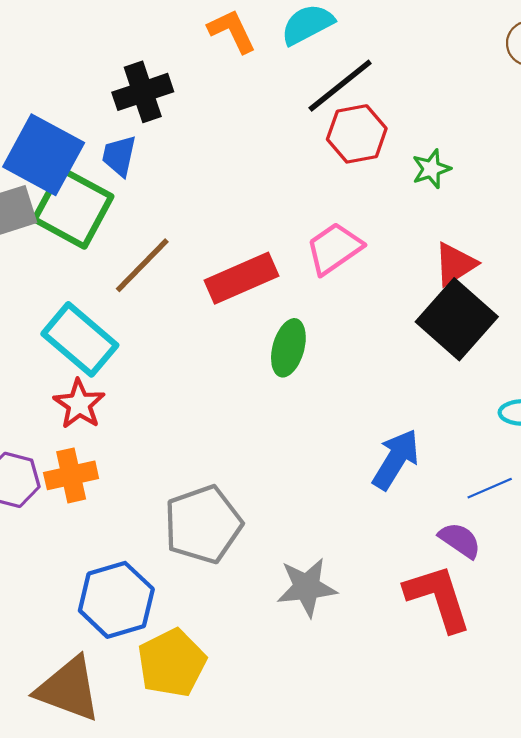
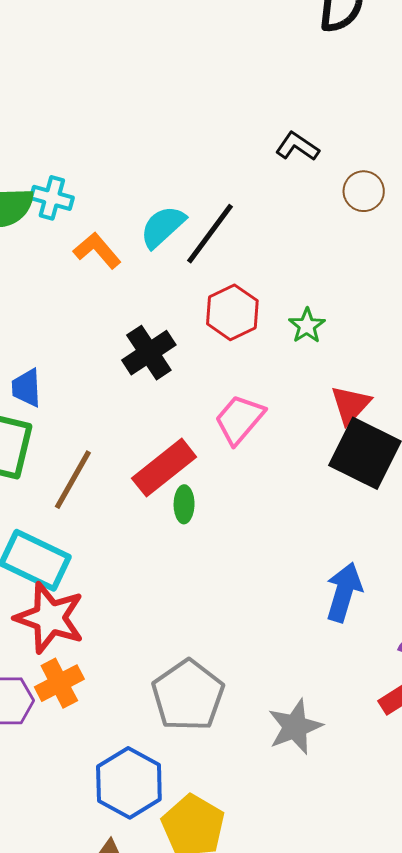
black line: (340, 86) -> (210, 234), moved
black cross: (143, 92) -> (149, 353), moved
green ellipse: (288, 348) -> (184, 504), moved, size x0.7
red star: (79, 404) -> (50, 618), size x1.5

